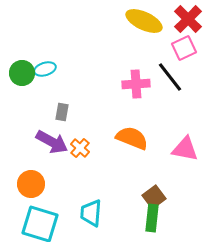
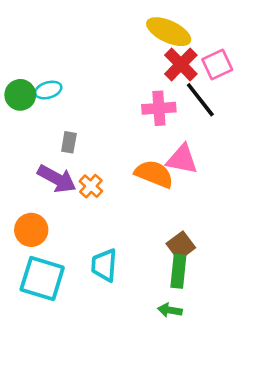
red cross: (188, 19) -> (181, 64), moved
pink triangle: (185, 149) -> (182, 159), moved

